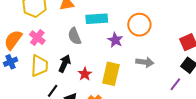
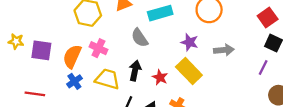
purple star: (115, 40) -> (189, 42), moved
yellow trapezoid: (39, 66) -> (107, 79), turned -65
yellow rectangle: (111, 74) -> (189, 71), turned -45

